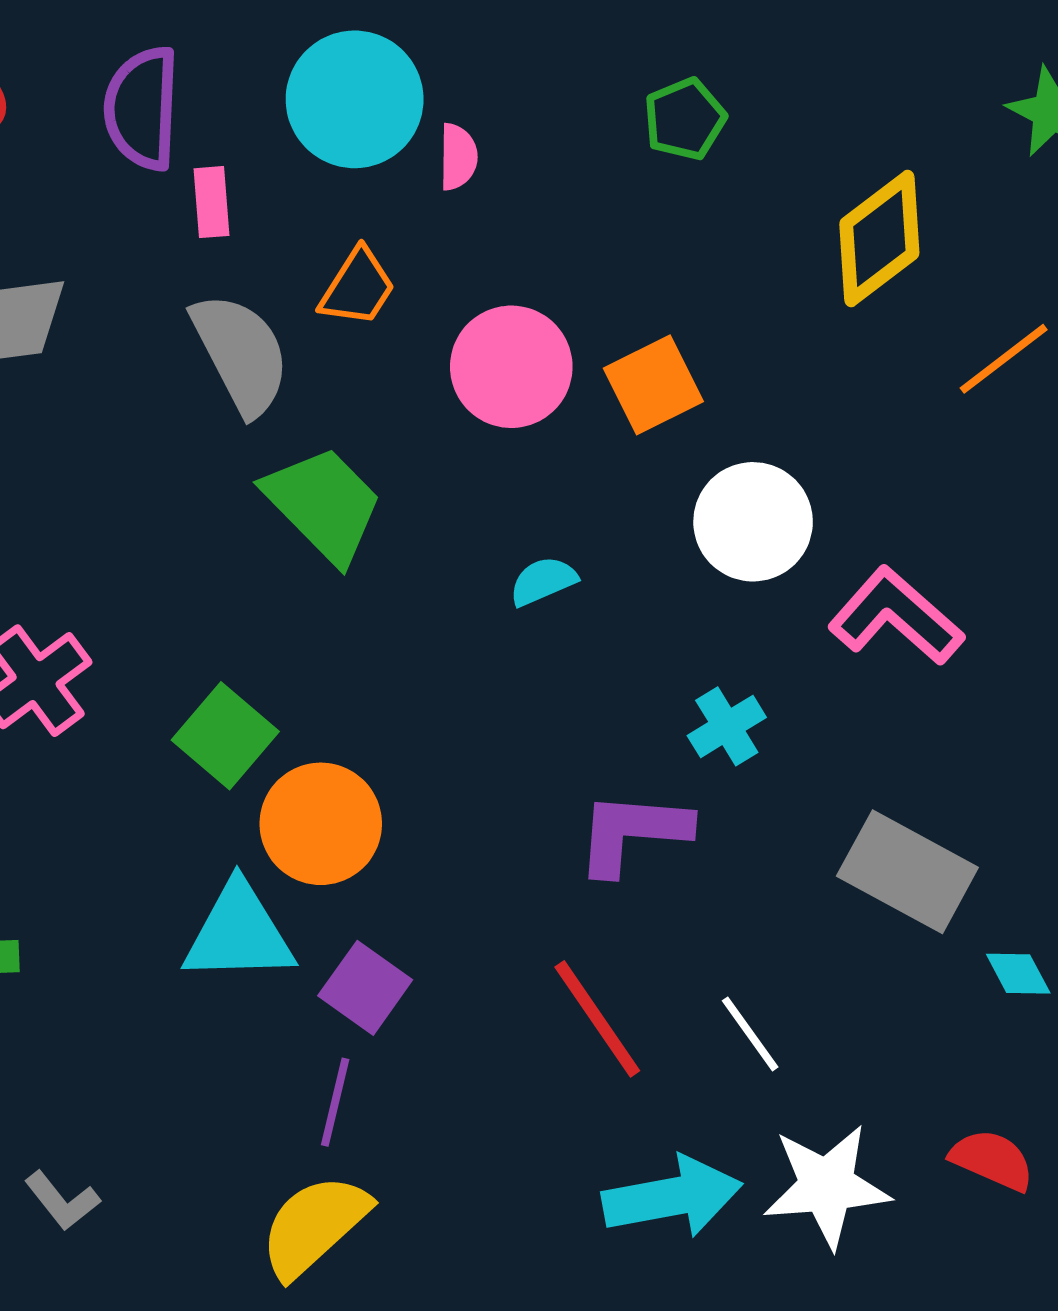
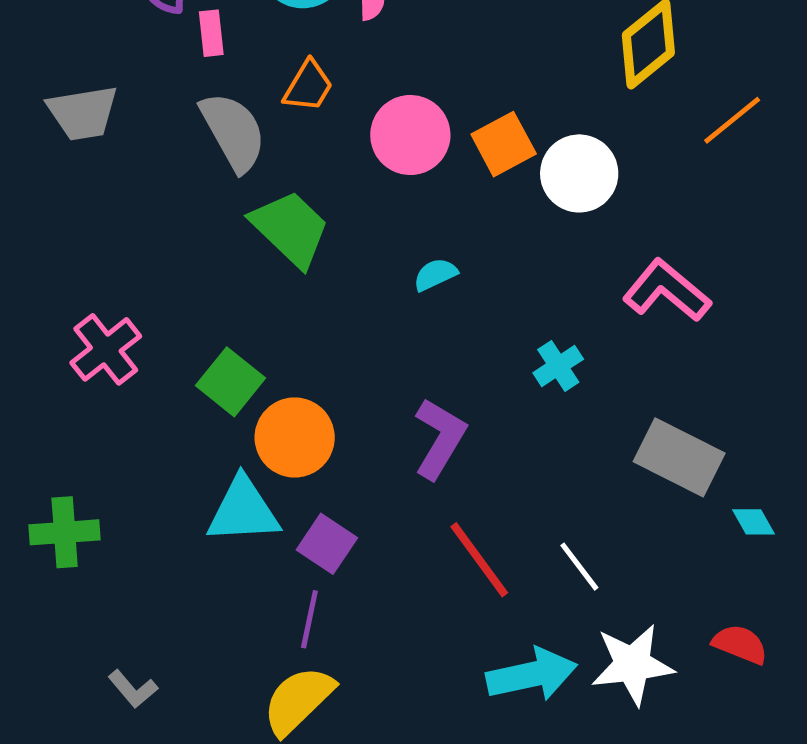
white circle: (753, 522) -> (579, 173), moved
purple L-shape: (633, 833) -> (440, 438), moved, turned 118

